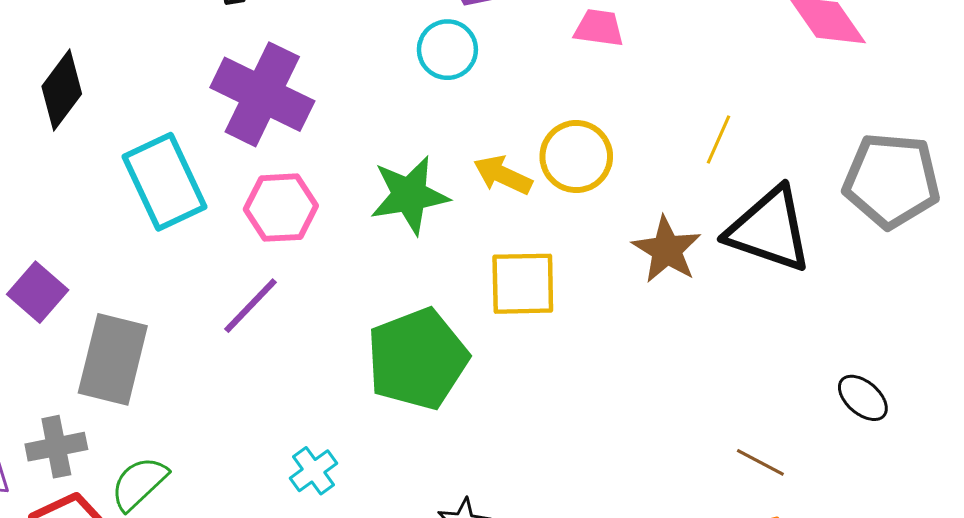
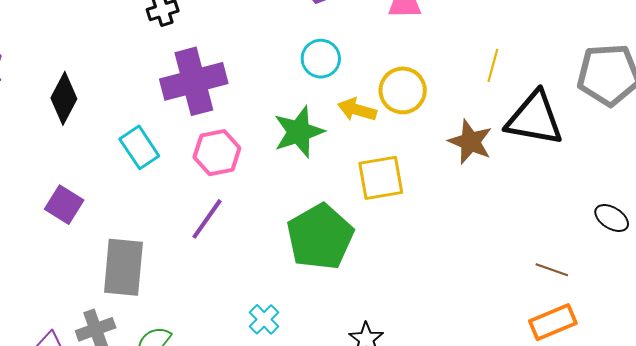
cyan circle: (447, 50) -> (321, 59), moved
purple cross: (262, 94) -> (194, 81), turned -32
cyan rectangle: (165, 182) -> (139, 147), size x0.7
purple square: (38, 292) -> (64, 205), moved

